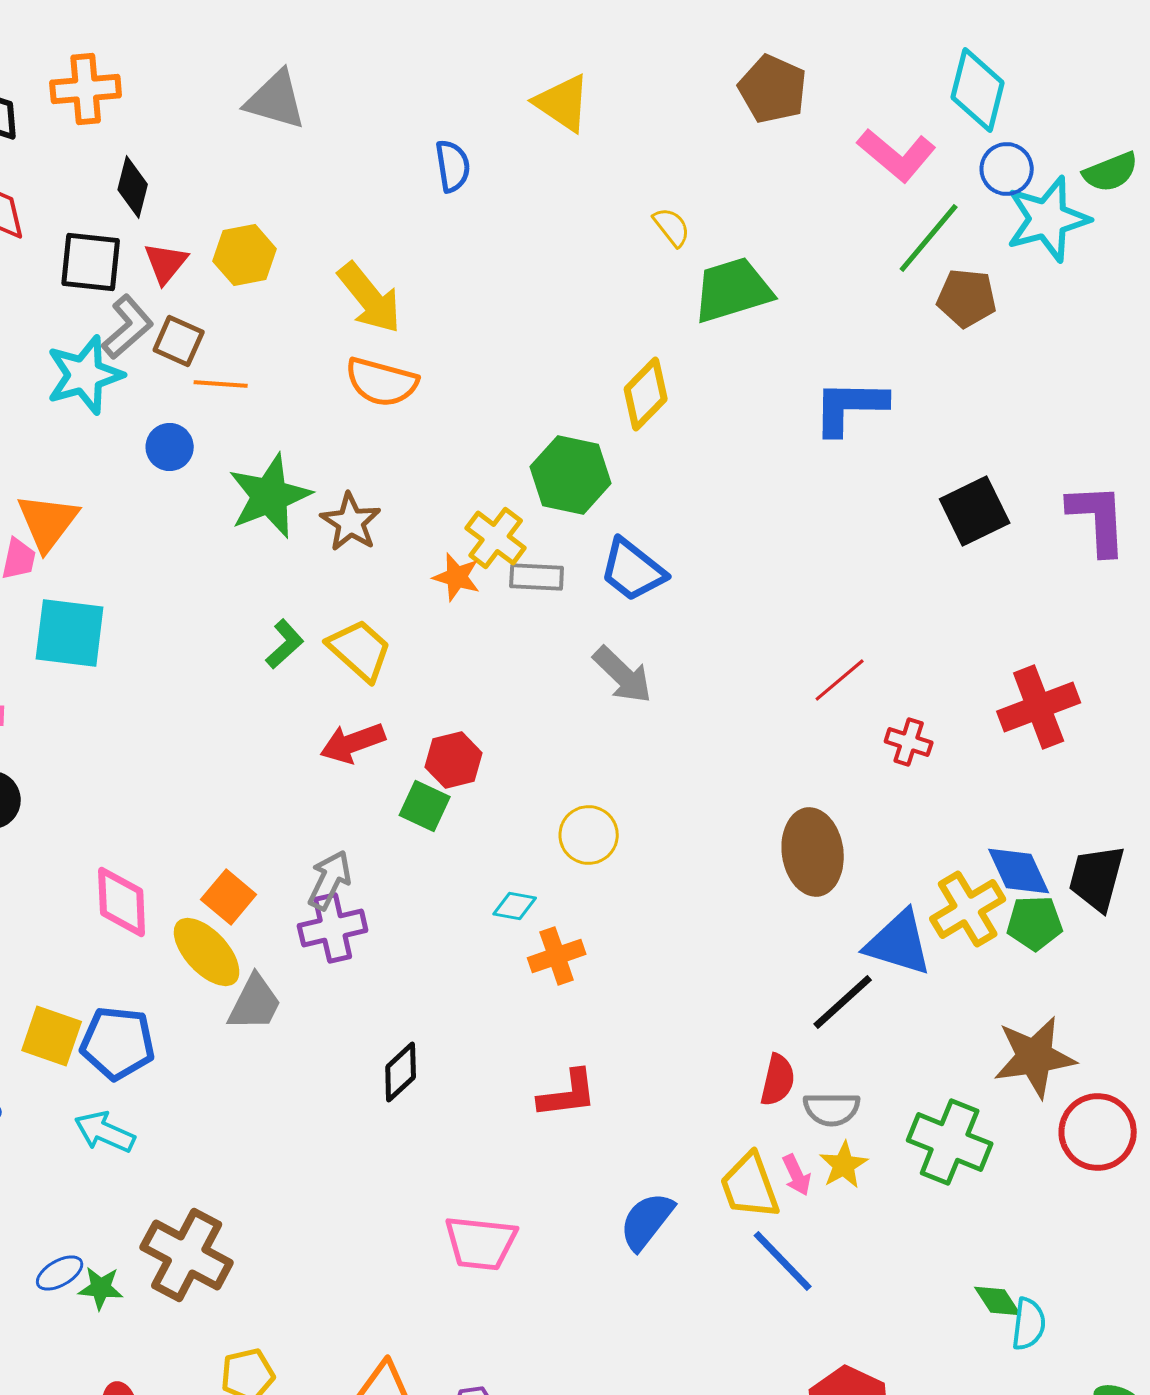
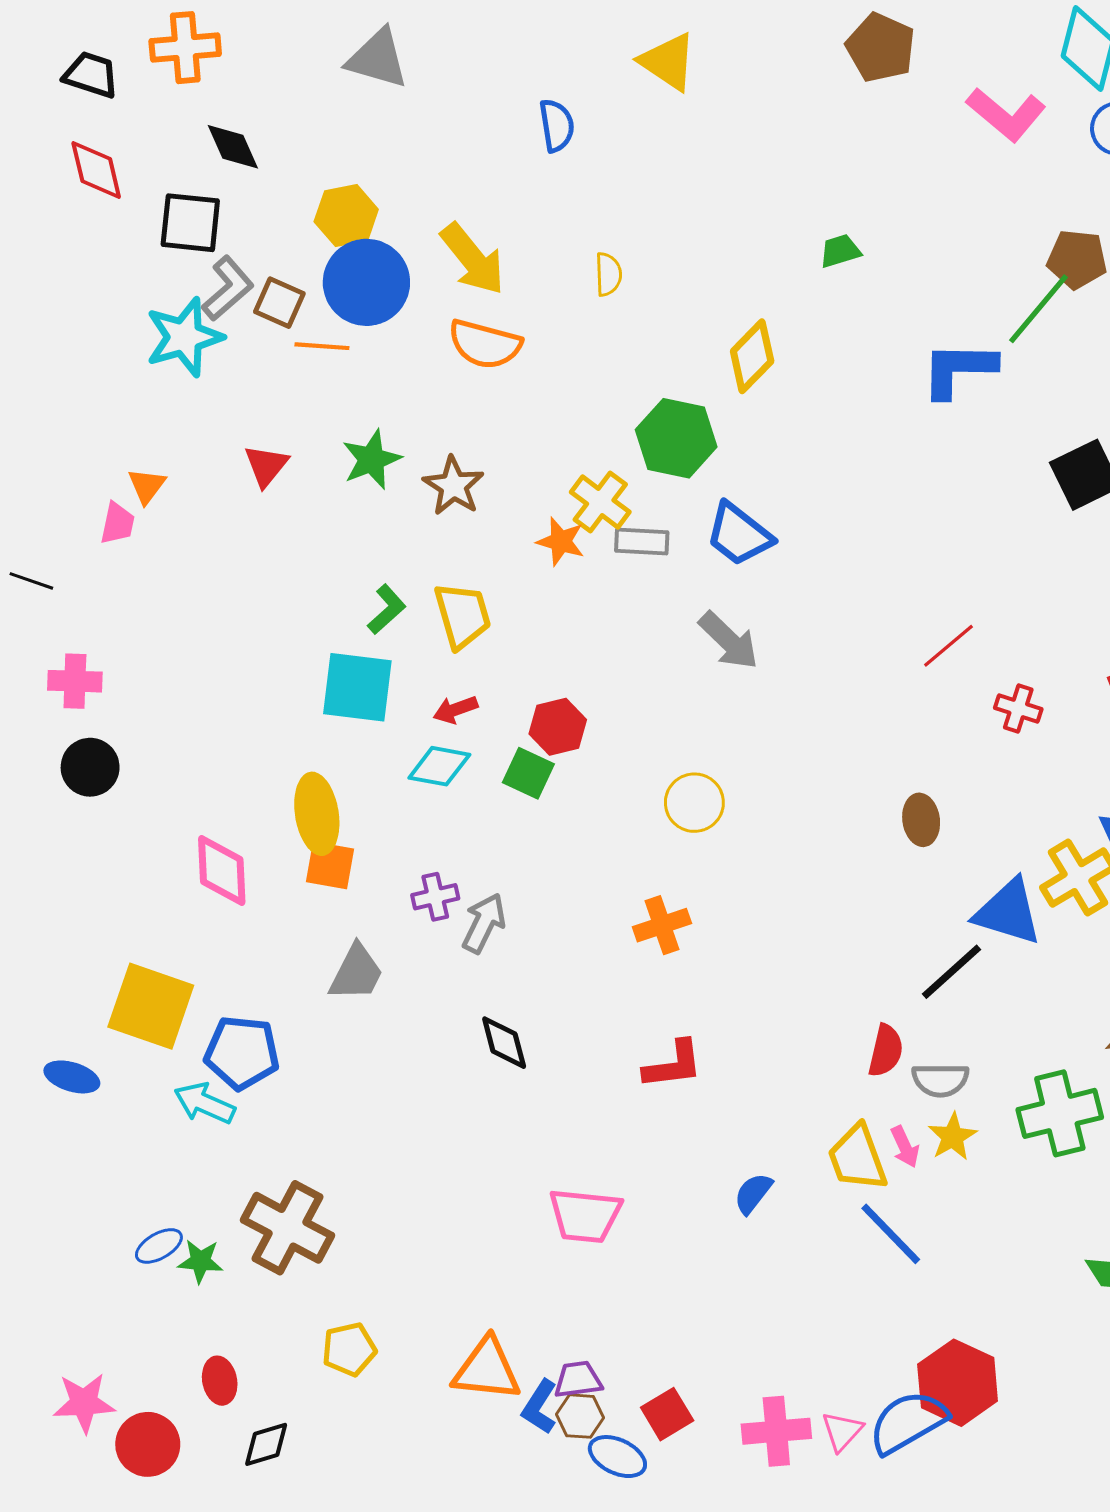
black diamond: (133, 187) -> (233, 147), turned -38
yellow semicircle: (672, 227) -> (608, 274), moved, turned 36
green line: (929, 238) -> (1039, 309), moved
red triangle: (166, 263) -> (266, 466), moved
green trapezoid: (733, 290) -> (840, 251), size x0.5
blue circle: (170, 447) -> (366, 282), moved, size x1.8
green star: (270, 496) -> (371, 460), size x0.7
orange triangle: (48, 522) -> (147, 486), size x0.6
cyan square: (70, 633) -> (357, 687), moved
yellow trapezoid: (360, 650) -> (463, 615), turned 32
red arrow: (353, 743) -> (455, 710), size x0.7
brown ellipse: (813, 852) -> (921, 820), size x0.6
gray arrow: (330, 880) -> (484, 923), moved
orange square: (229, 897) -> (330, 865), turned -30
cyan diamond: (515, 906) -> (439, 766), moved, size x1.4
purple cross: (333, 928) -> (435, 897), size x0.7
yellow ellipse: (207, 952) -> (317, 814), moved, turned 34
yellow square: (52, 1036) -> (151, 1006), size x1.4
blue pentagon: (118, 1043) -> (242, 1053), moved
black diamond: (401, 1072) -> (504, 1043), turned -62
green cross: (950, 1142) -> (1060, 1113), turned -36
blue semicircle: (647, 1221) -> (753, 1193), size x0.7

